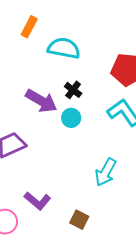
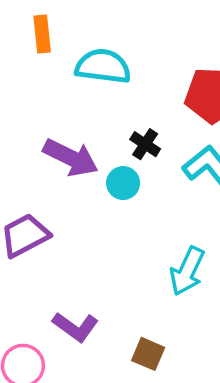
orange rectangle: (29, 27) -> (42, 34), turned -30
black cross: (73, 90) -> (145, 144), moved

